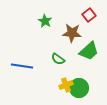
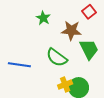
green trapezoid: (89, 51) -> (89, 49), turned -75
green semicircle: (58, 59) -> (57, 57), size x1.5

